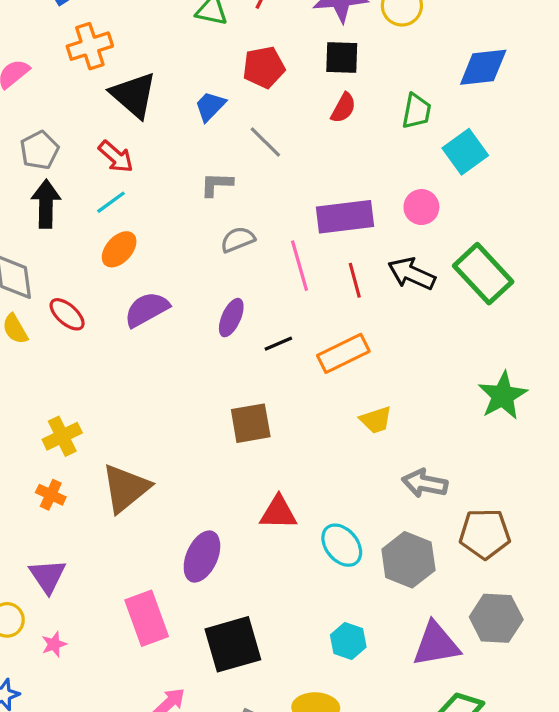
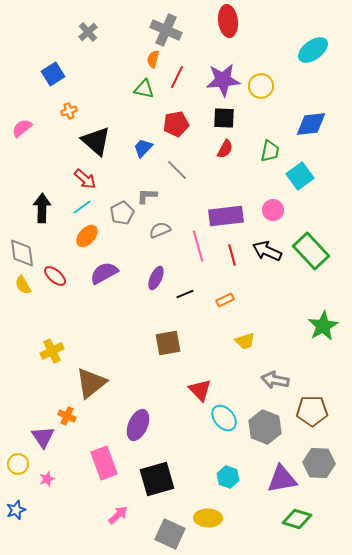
orange cross: (90, 46) -> (69, 111), size x0.6
gray pentagon: (39, 150) -> (122, 213), moved
orange rectangle: (343, 353) -> (225, 300), size x0.6
orange cross: (51, 495) -> (67, 416), moved
red triangle: (278, 513) -> (200, 390), moved, turned 45

